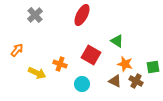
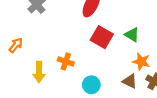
red square: (91, 55) -> (102, 37), moved
yellow arrow: (37, 73) -> (39, 72), turned 66

